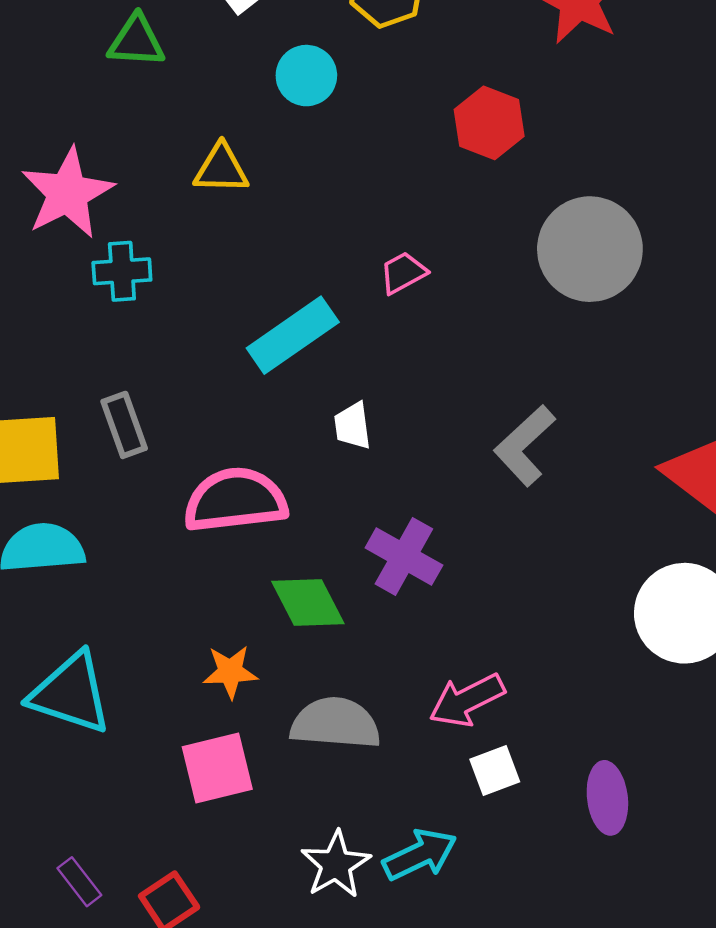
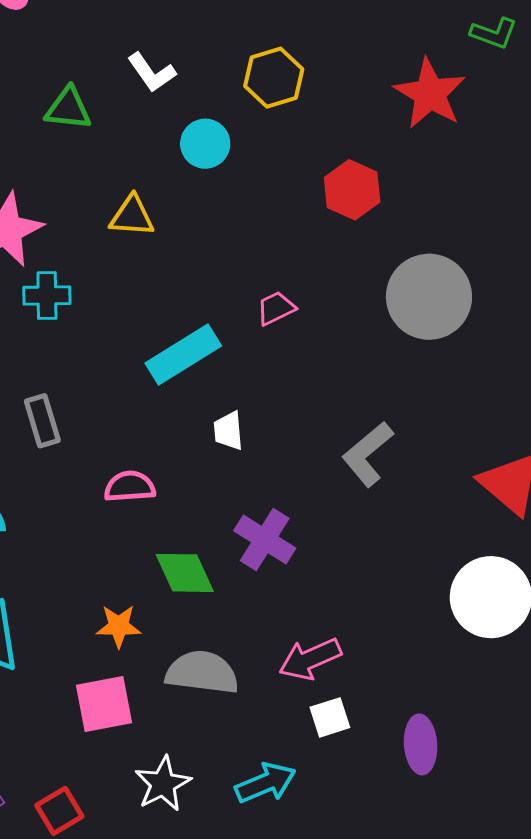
pink semicircle: (235, 500) -> (130, 487), size x0.6
white star: (336, 865) -> (163, 784), moved

